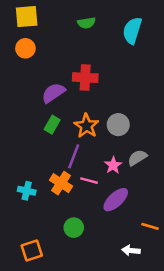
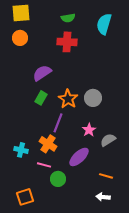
red cross: (85, 78) -> (67, 42), moved
gray semicircle: (137, 158) -> (108, 140), moved
pink line: (89, 181) -> (44, 165), moved
purple ellipse: (116, 200) -> (79, 157), moved
orange line: (150, 226) -> (106, 176), moved

